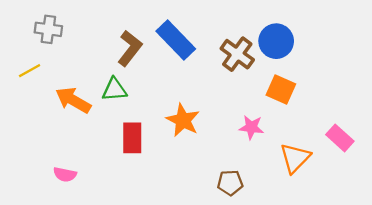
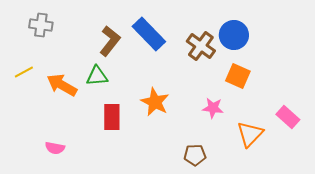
yellow line: (30, 71) -> (24, 72), moved

